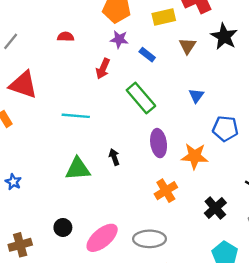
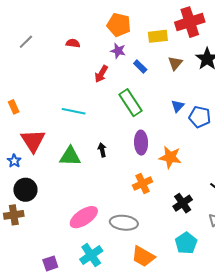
red triangle: (23, 85) -> (33, 141), moved, turned 32
blue pentagon: (225, 129) -> (200, 117), moved
black circle: (63, 227) -> (25, 190), moved, size x1.5

